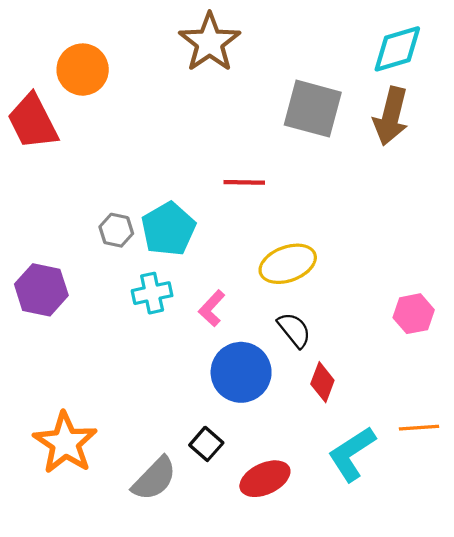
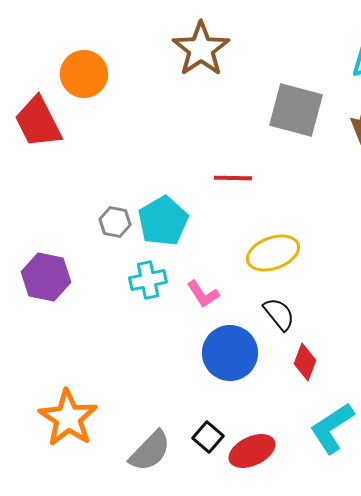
pink L-shape: (212, 308) -> (203, 294), turned -76
black square: (206, 444) -> (208, 437), moved

